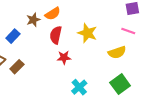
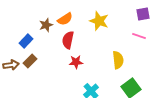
yellow star: (87, 33) -> (99, 21), moved
yellow semicircle: (117, 52) -> (118, 60), moved, turned -78
brown rectangle: (17, 67) -> (30, 61), moved

